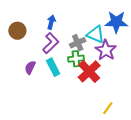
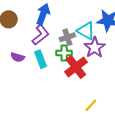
blue arrow: (51, 22) -> (43, 14), size x1.5
purple semicircle: (30, 67) -> (18, 57), turned -104

